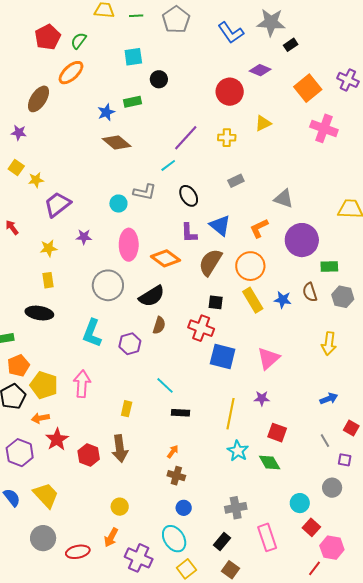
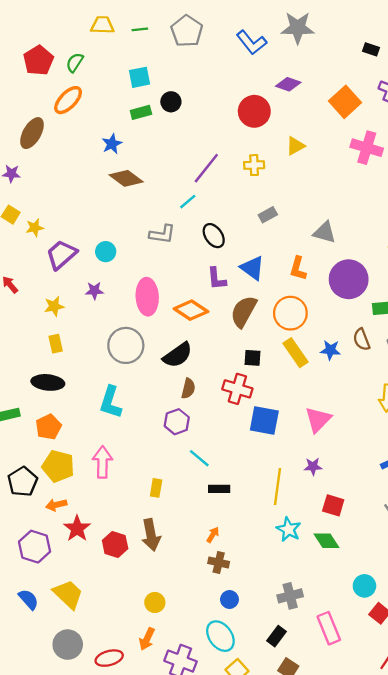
black rectangle: (291, 45) -> (371, 49), moved, turned 56
green rectangle: (132, 102) -> (141, 112), moved
cyan circle: (118, 204) -> (106, 252), moved
orange L-shape: (259, 228) -> (298, 268), turned -45
purple hexagon: (130, 344) -> (177, 422), moved
orange pentagon: (18, 366) -> (48, 427), moved

